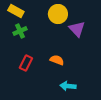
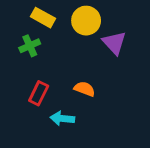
yellow rectangle: (16, 11) -> (43, 18), moved
cyan arrow: (68, 86) -> (62, 119), moved

